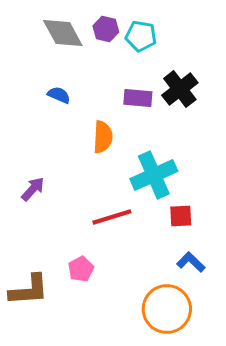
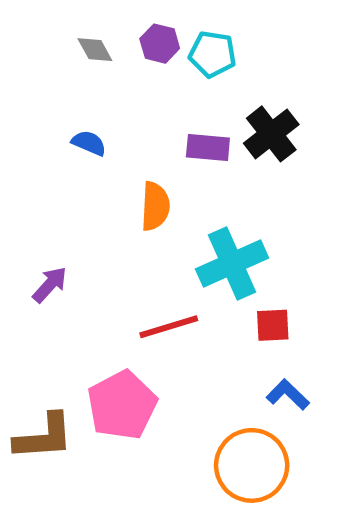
gray diamond: (63, 33) -> (95, 50), size x0.6
pink pentagon: (81, 269) -> (122, 405), size x1.8

